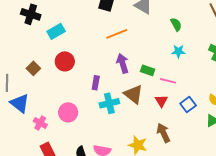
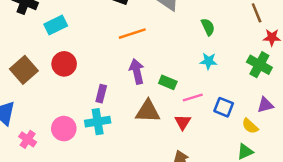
brown square: (33, 68) -> (24, 70), size x1.5
pink line: (168, 81) -> (193, 97), turned -35
brown triangle: (133, 94) -> (148, 111), turned -40
cyan cross: (109, 103) -> (98, 122), moved
blue square: (188, 105) -> (224, 107), moved, turned -35

